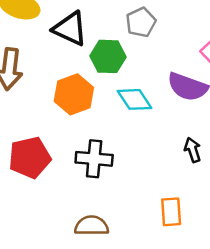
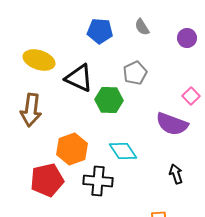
orange hexagon: (74, 94) -> (72, 149), moved
cyan diamond: (135, 99) -> (123, 151), moved

